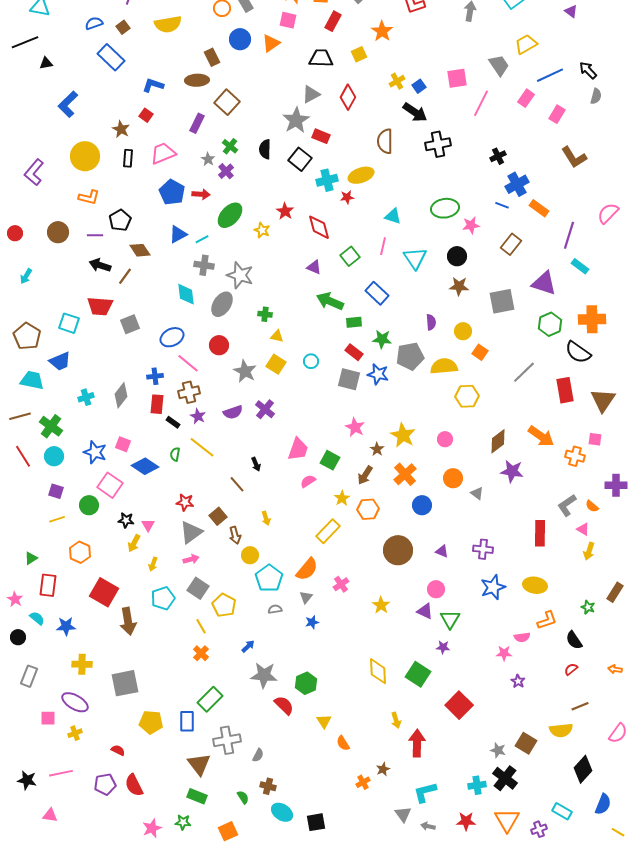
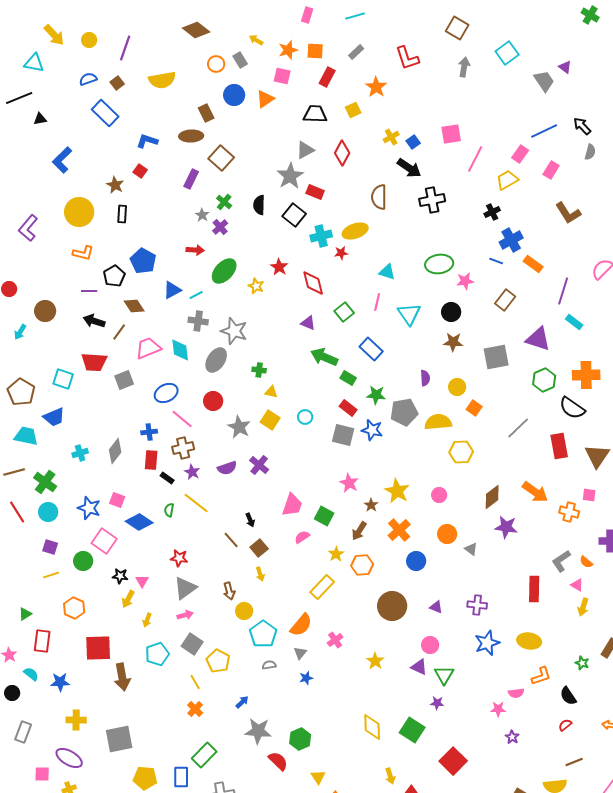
yellow trapezoid: (526, 44) -> (507, 180), moved
gray trapezoid: (499, 65) -> (544, 81), moved
pink trapezoid: (163, 153) -> (148, 348), moved
blue pentagon: (172, 192) -> (143, 261), moved
brown circle: (58, 232) -> (45, 311), moved
green rectangle: (354, 322) -> (348, 378), turned 35
brown square: (218, 516) -> (259, 548), moved
red square: (104, 592) -> (98, 648), turned -32

